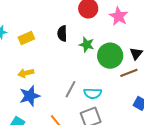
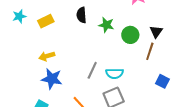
green circle: (110, 56) -> (130, 35), size x0.7
brown line: (129, 73) -> (150, 51), turned -48
blue star: (30, 96) -> (52, 79), turned 30

